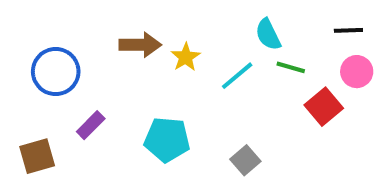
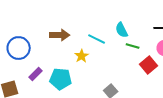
yellow star: (186, 57) -> (82, 56), moved
cyan line: (237, 76) -> (97, 39), moved, turned 66
cyan pentagon: (167, 140) -> (61, 79), moved

